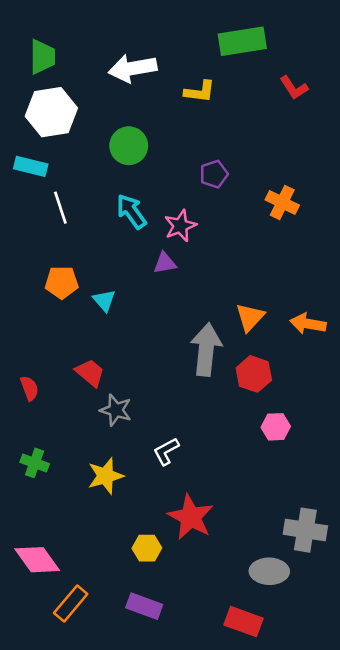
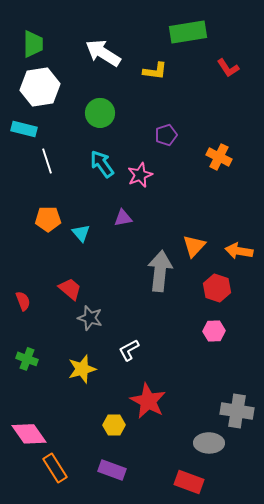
white arrow: (133, 68) -> (103, 53), turned 42
purple triangle: (165, 263) -> (123, 218), moved
red hexagon: (254, 374) -> (217, 288), moved
orange rectangle: (71, 604) -> (55, 468), turned -72

